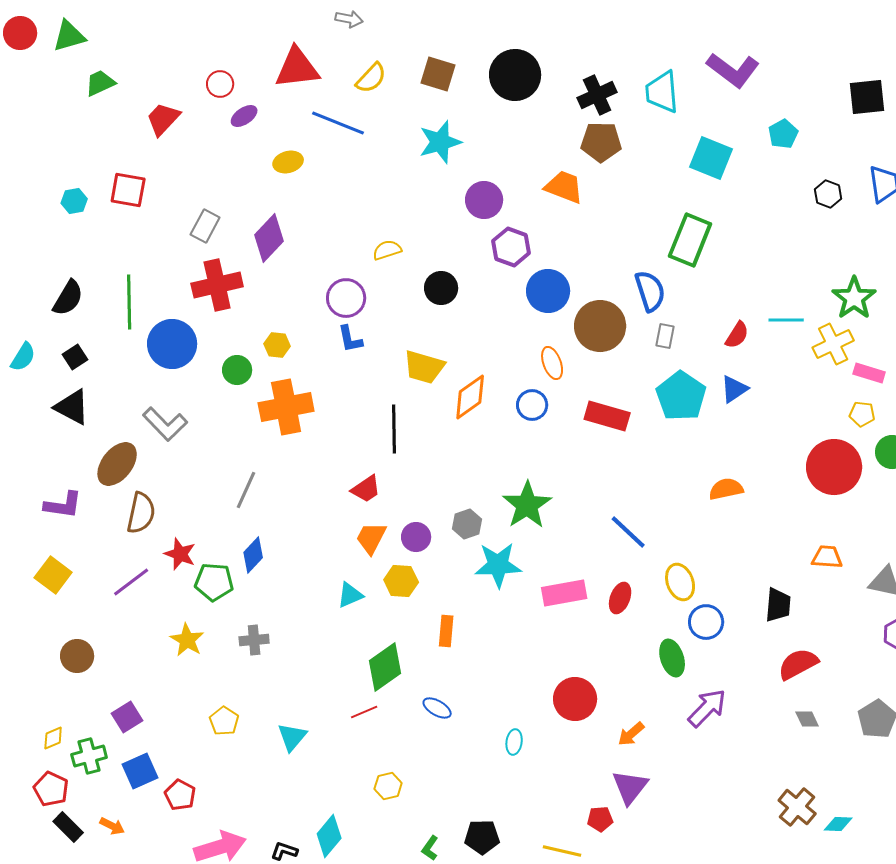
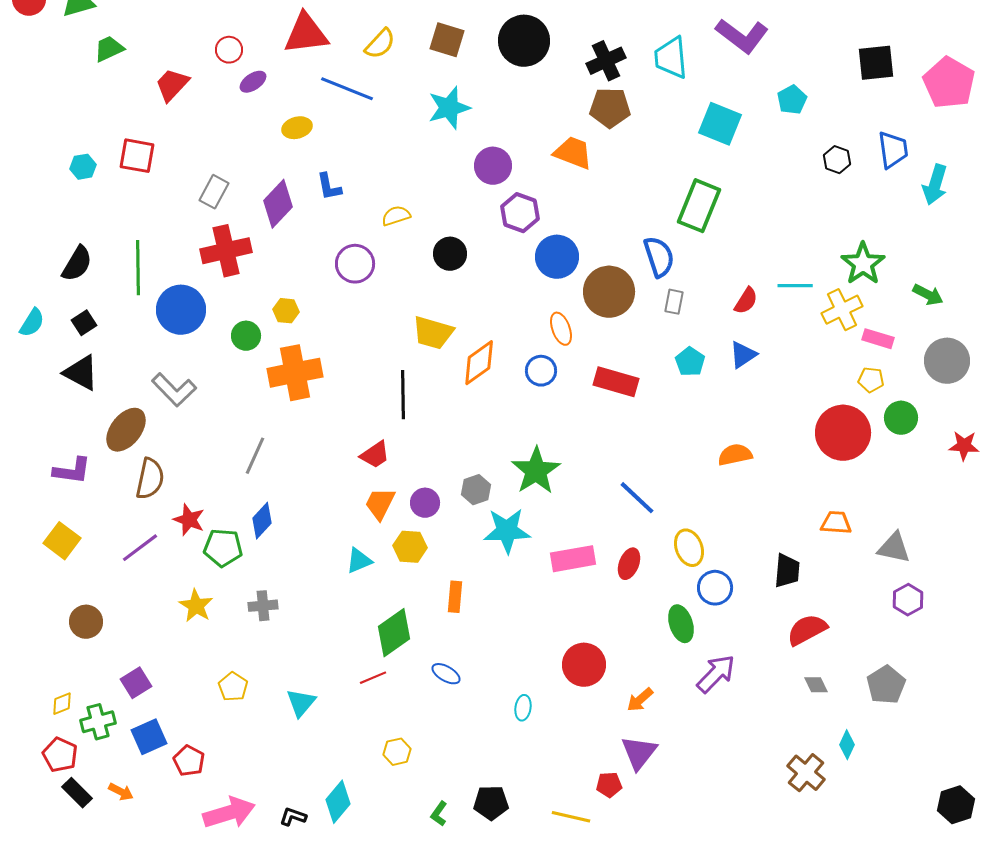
blue L-shape: (350, 339) -> (329, 187), moved
cyan pentagon: (681, 396) -> (690, 362), size x0.6
cyan diamond: (838, 824) -> (847, 745), moved, turned -68

